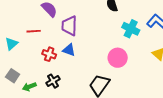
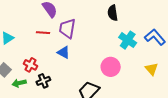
red line: (34, 31) -> (43, 33), moved
red cross: (49, 54) -> (31, 65), moved

